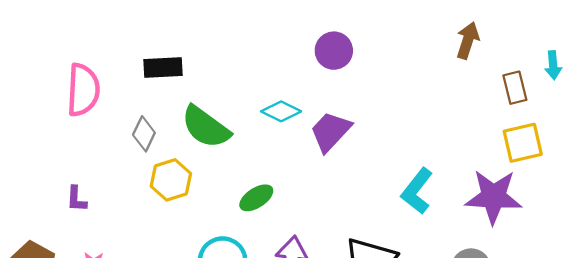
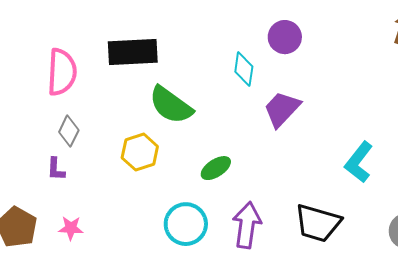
black rectangle: (163, 67) -> (133, 52), size x1.4
cyan diamond: (281, 111) -> (244, 69), moved, turned 72
gray diamond: (144, 134) -> (69, 131), moved

